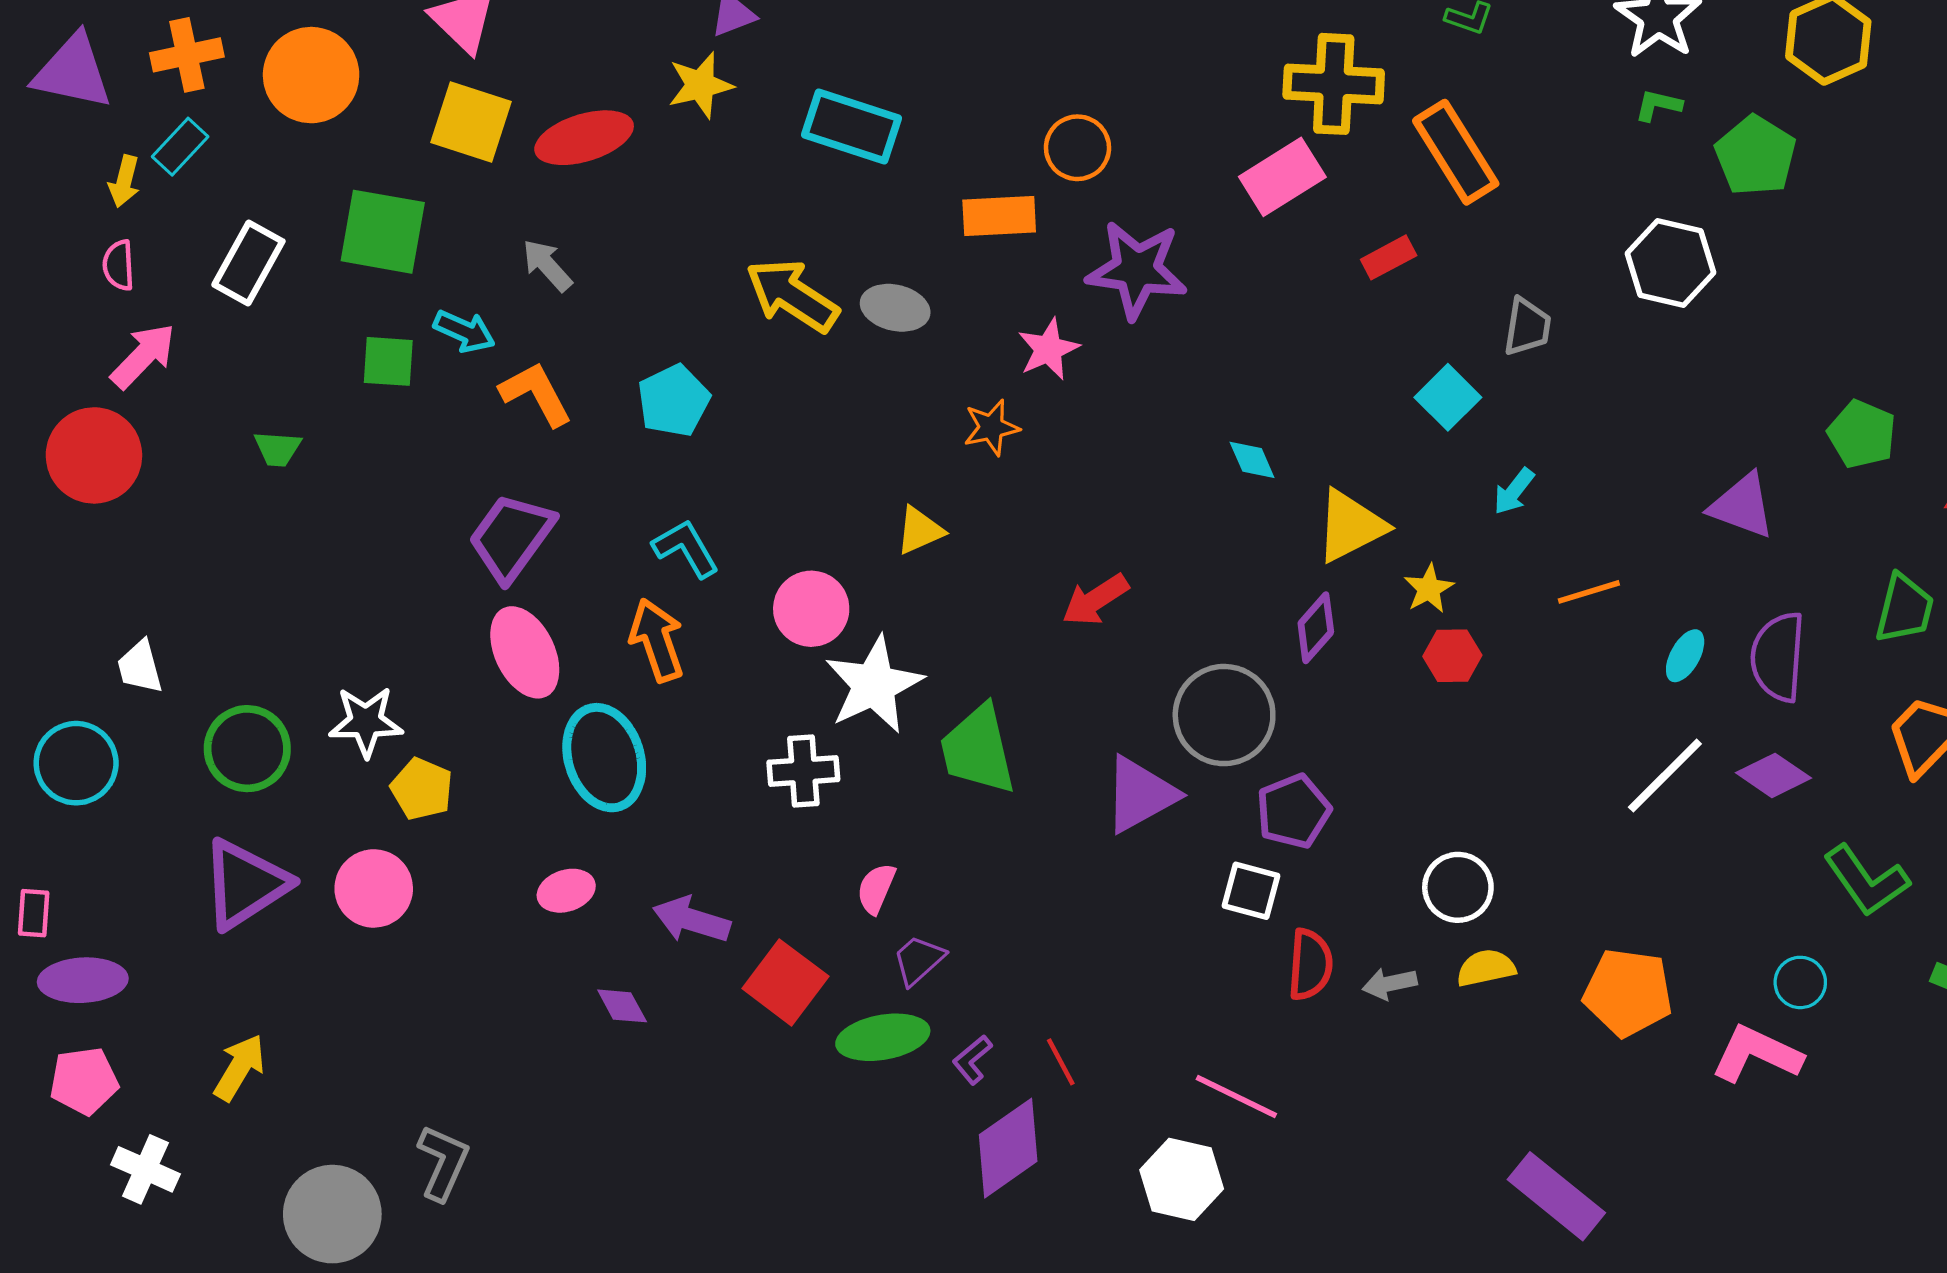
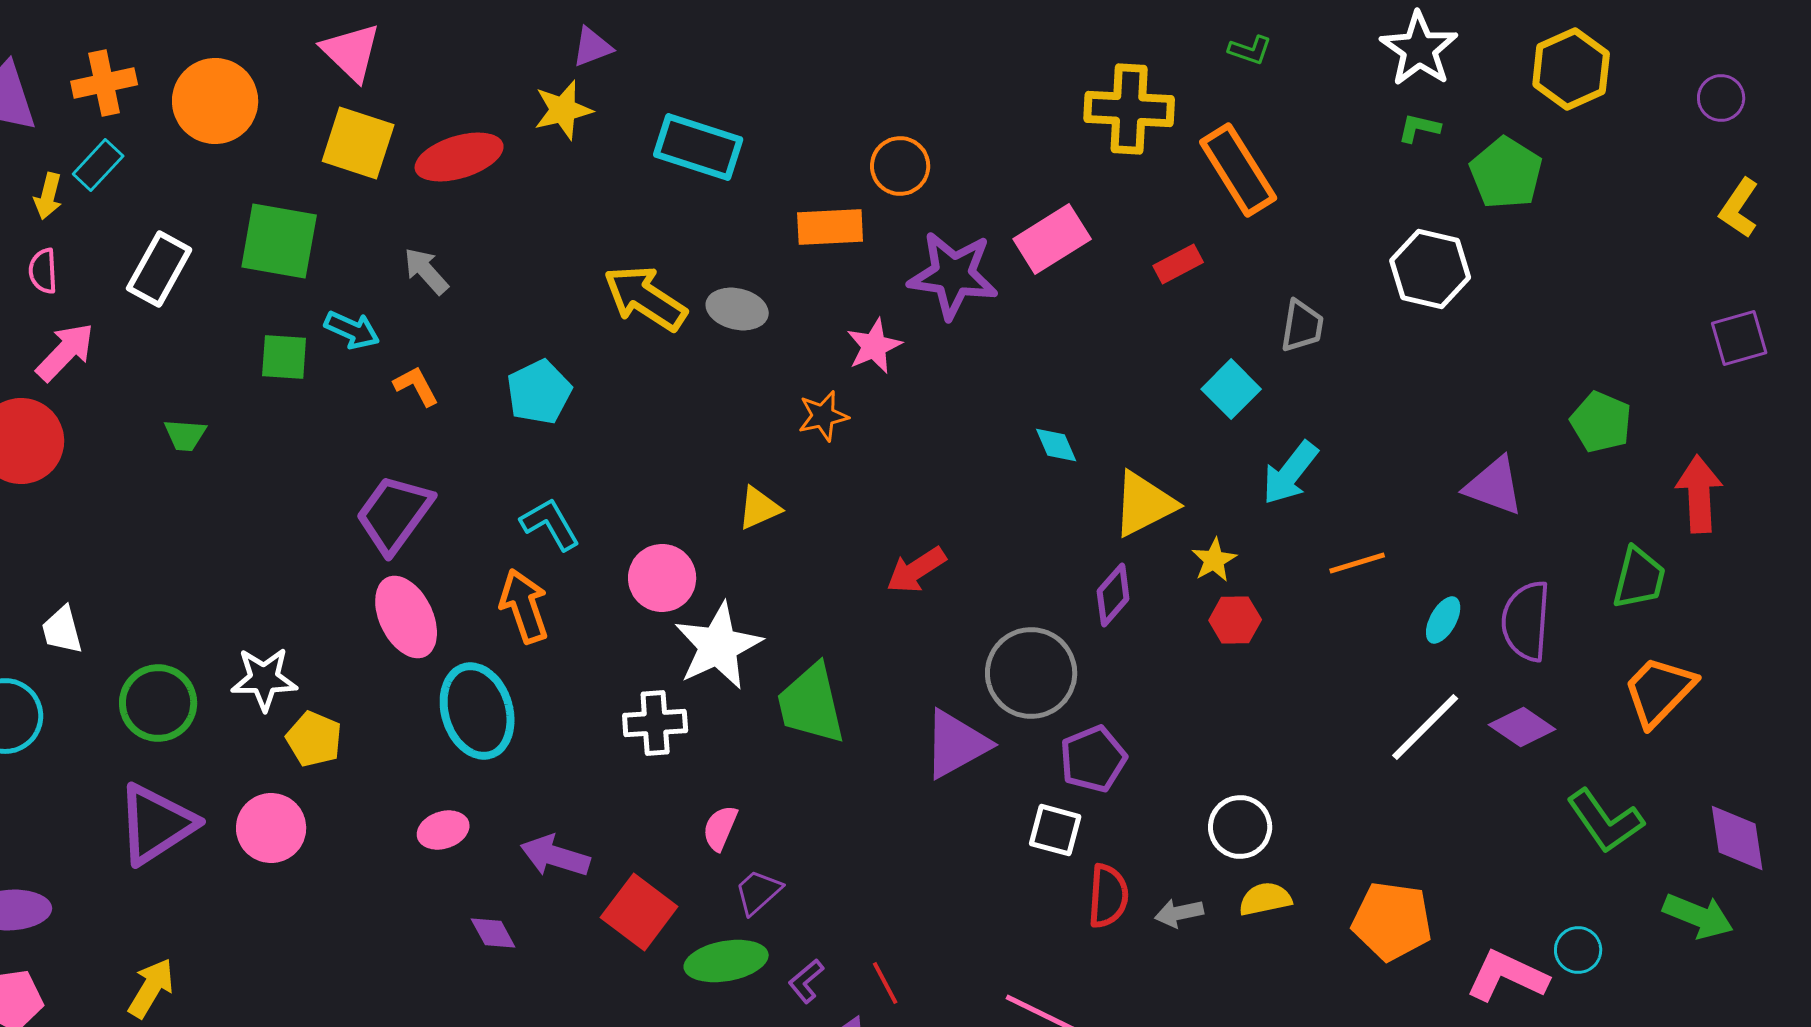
pink rectangle: (1282, 177) -> (1052, 239), moved
orange L-shape: (536, 394) -> (416, 386), size x0.7
cyan arrow: (1514, 491) -> (1290, 473), size x1.5
cyan circle: (1800, 982) -> (1578, 950), moved

